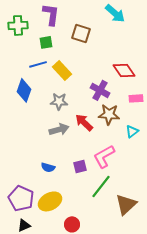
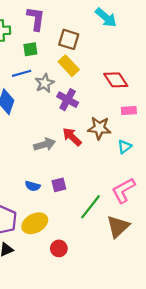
yellow rectangle: (62, 70) -> (69, 66), moved
purple cross: (100, 90) -> (68, 100), moved
gray star: (59, 101) -> (45, 83), moved, turned -30
pink L-shape: (104, 156) -> (123, 190), moved
purple square: (80, 166) -> (59, 185), moved

